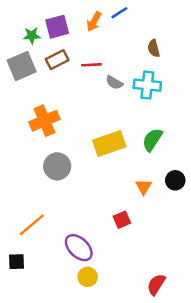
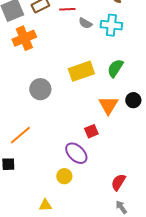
orange cross: (44, 121) -> (24, 38), moved
orange triangle: (144, 187) -> (108, 105), size x1.5
purple ellipse: (79, 248) -> (76, 153), moved

